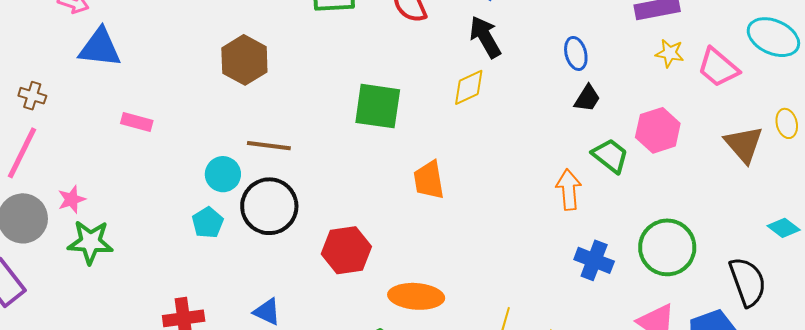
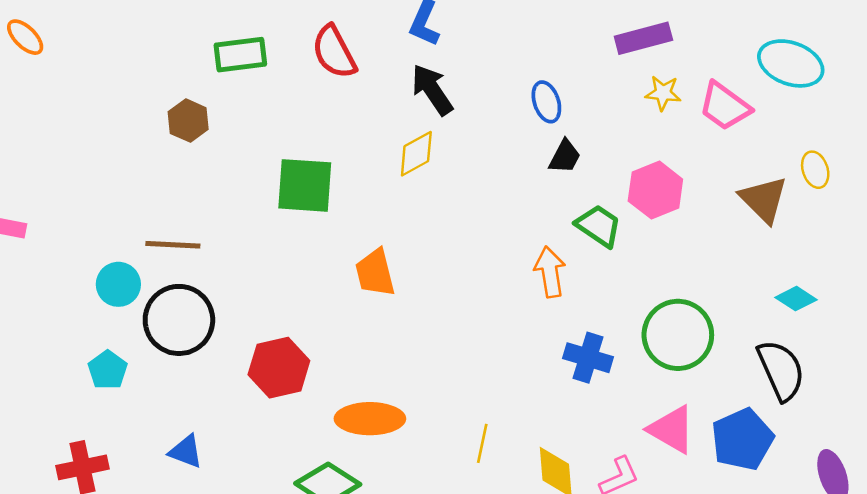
brown hexagon: (244, 60) -> (188, 121), moved, size x0.7
cyan pentagon: (208, 223) -> (108, 370), moved
cyan diamond: (784, 228) -> (796, 299), moved

